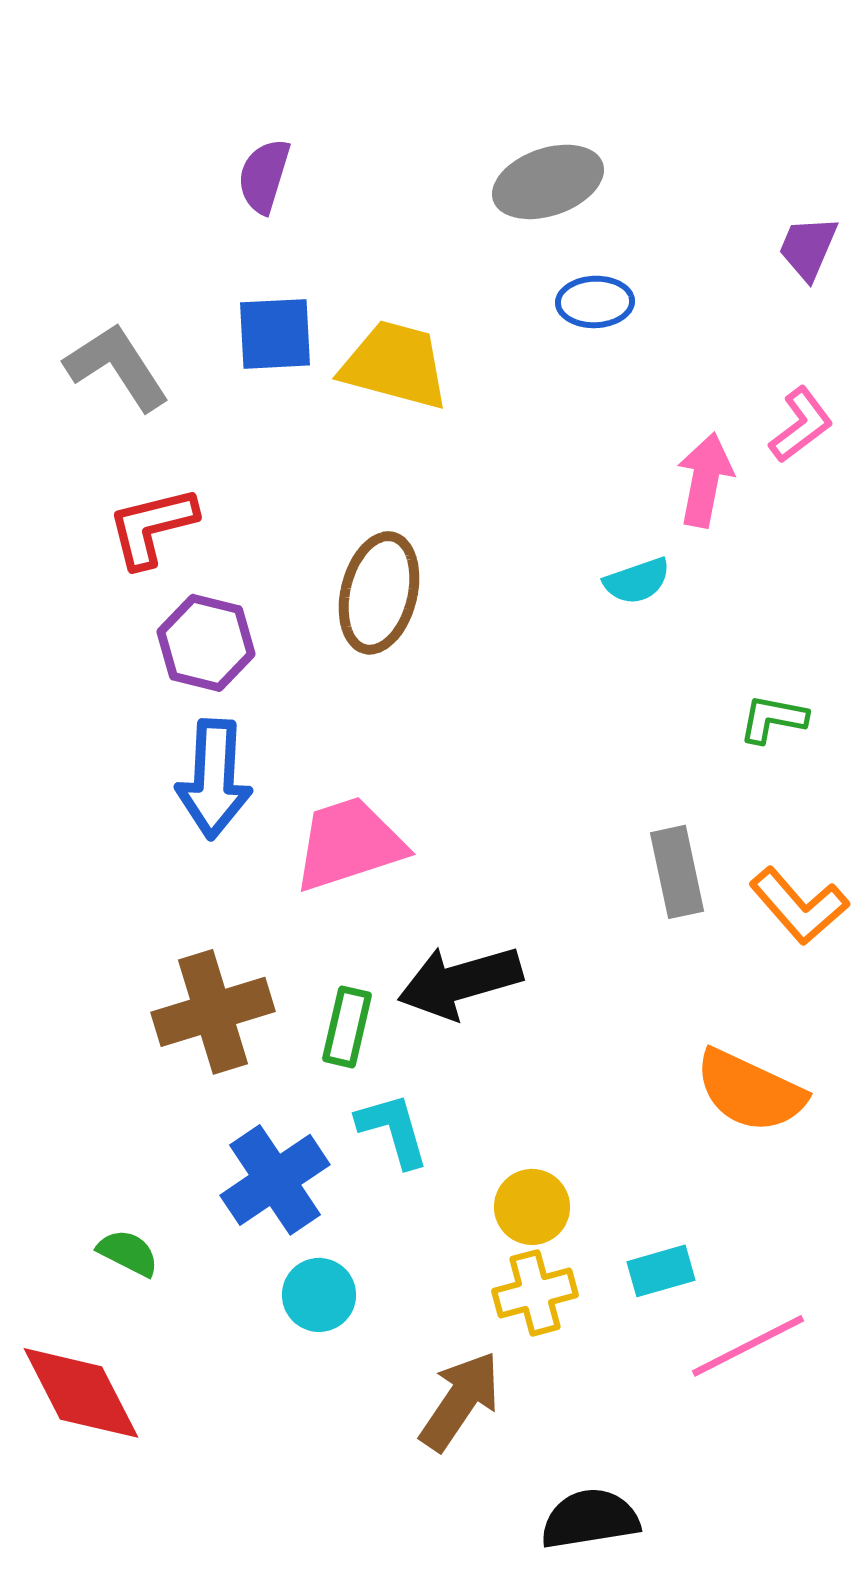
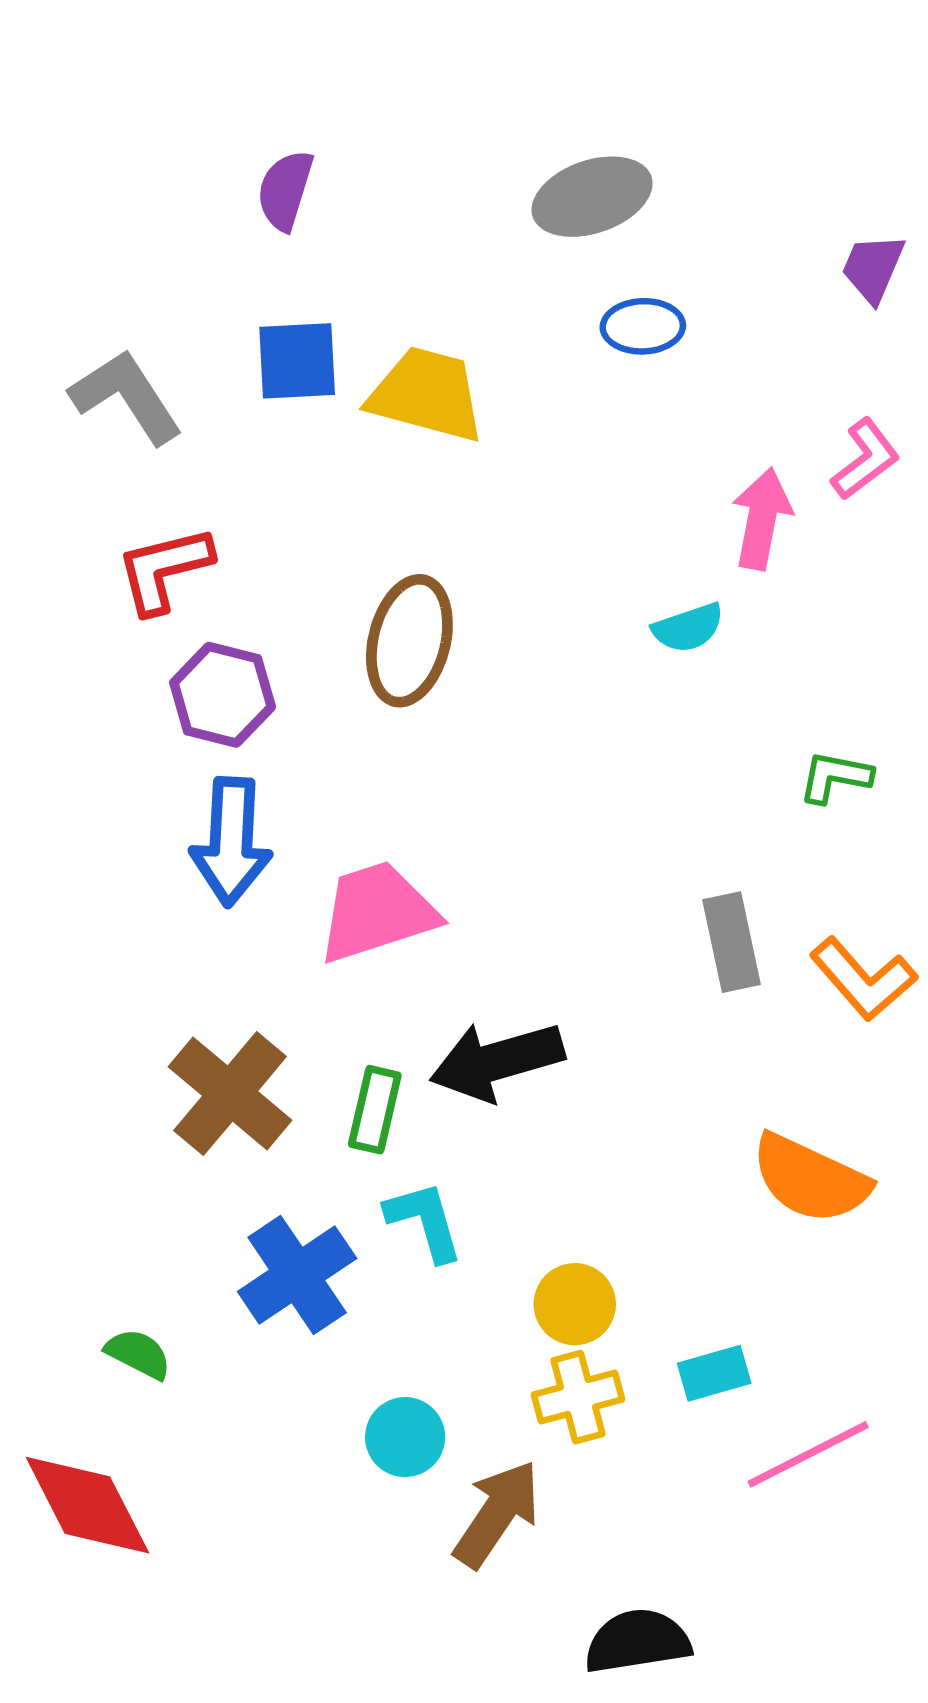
brown cross: (213, 1012) -> (230, 1093), turned -33
cyan circle: (319, 1295) -> (405, 1437), moved

